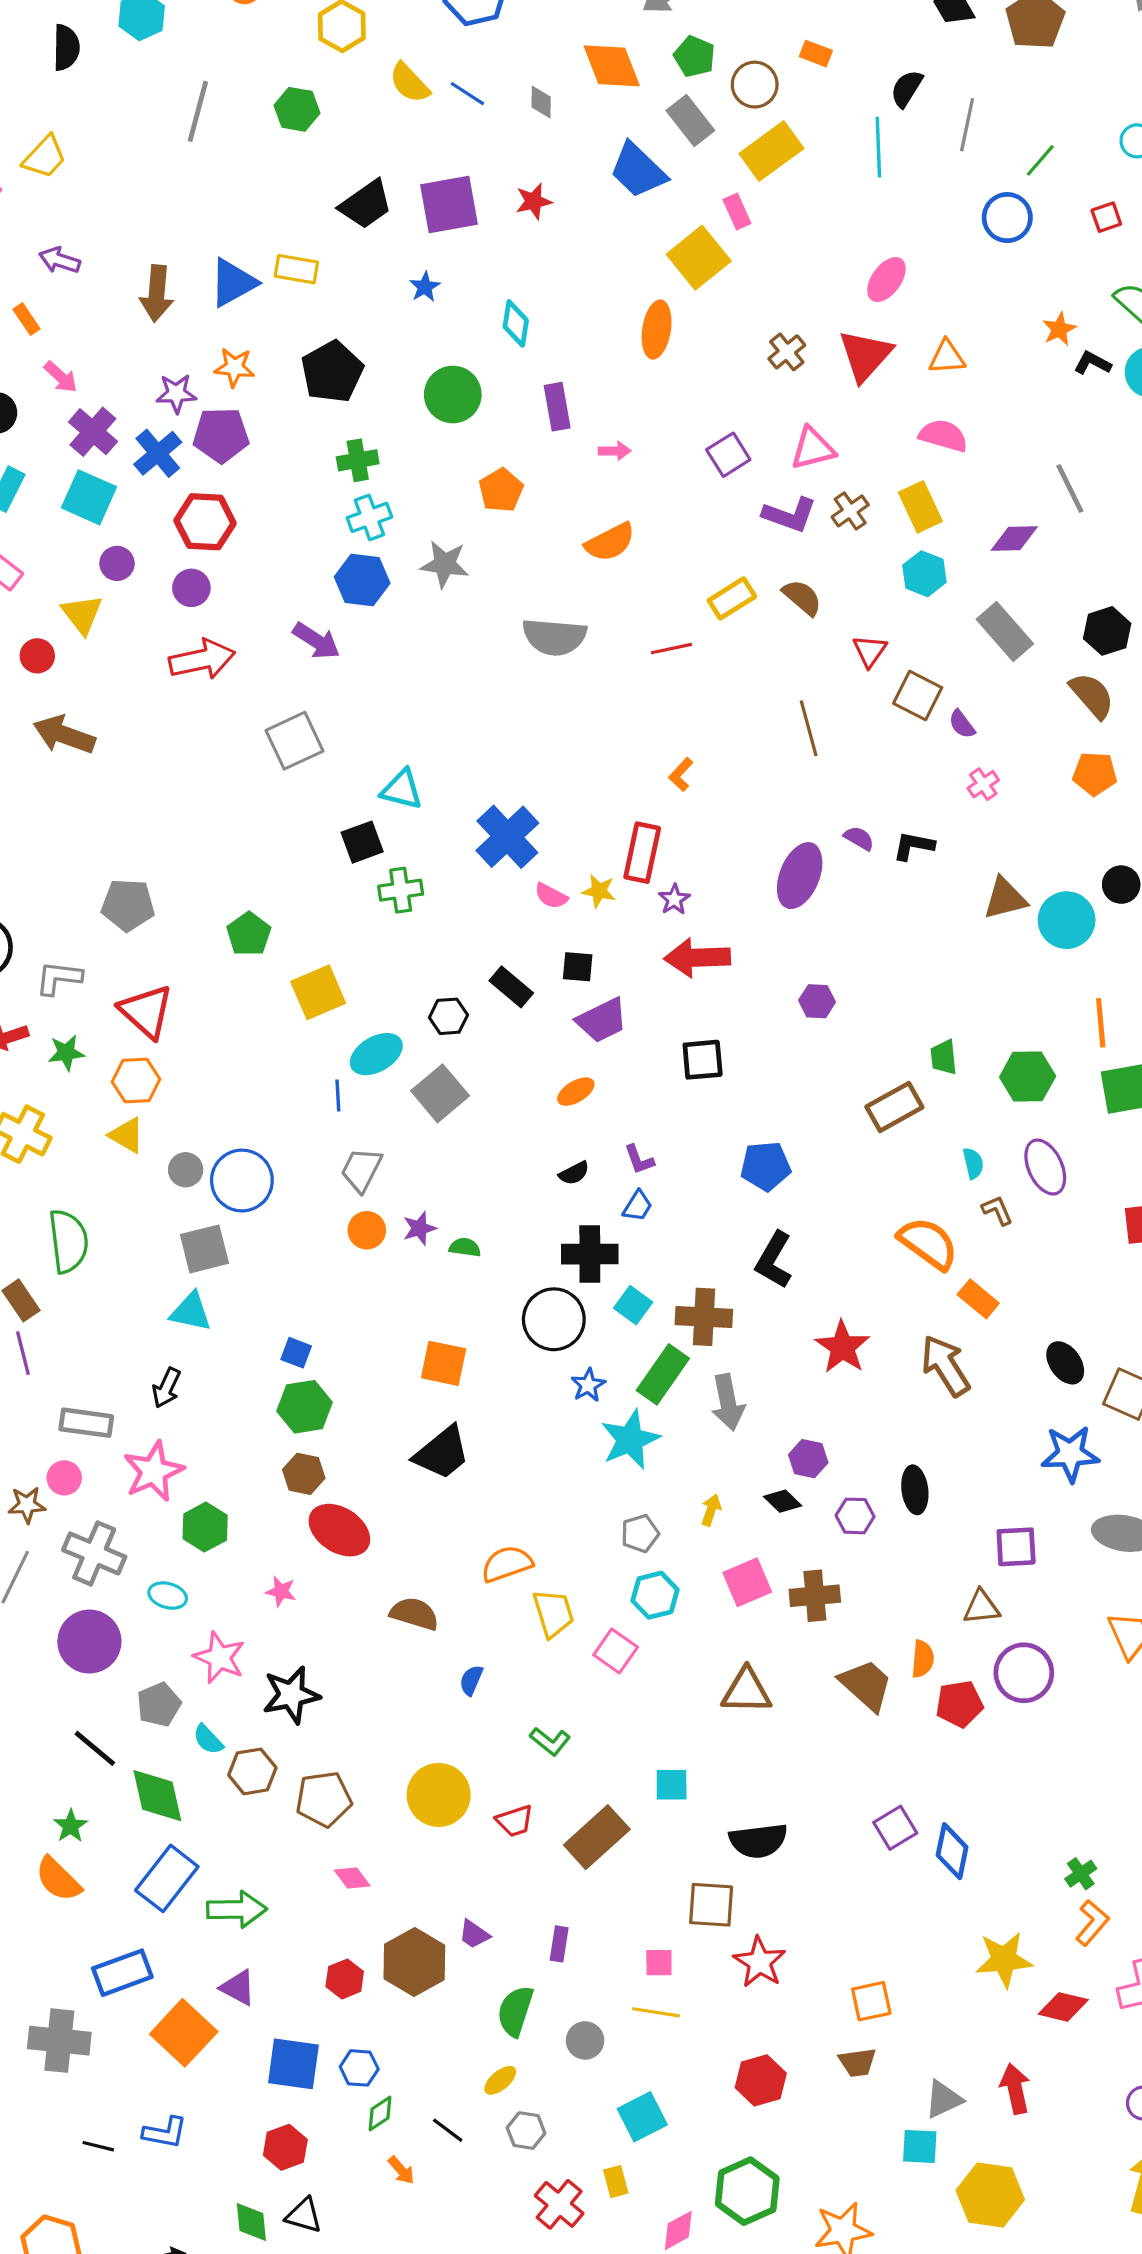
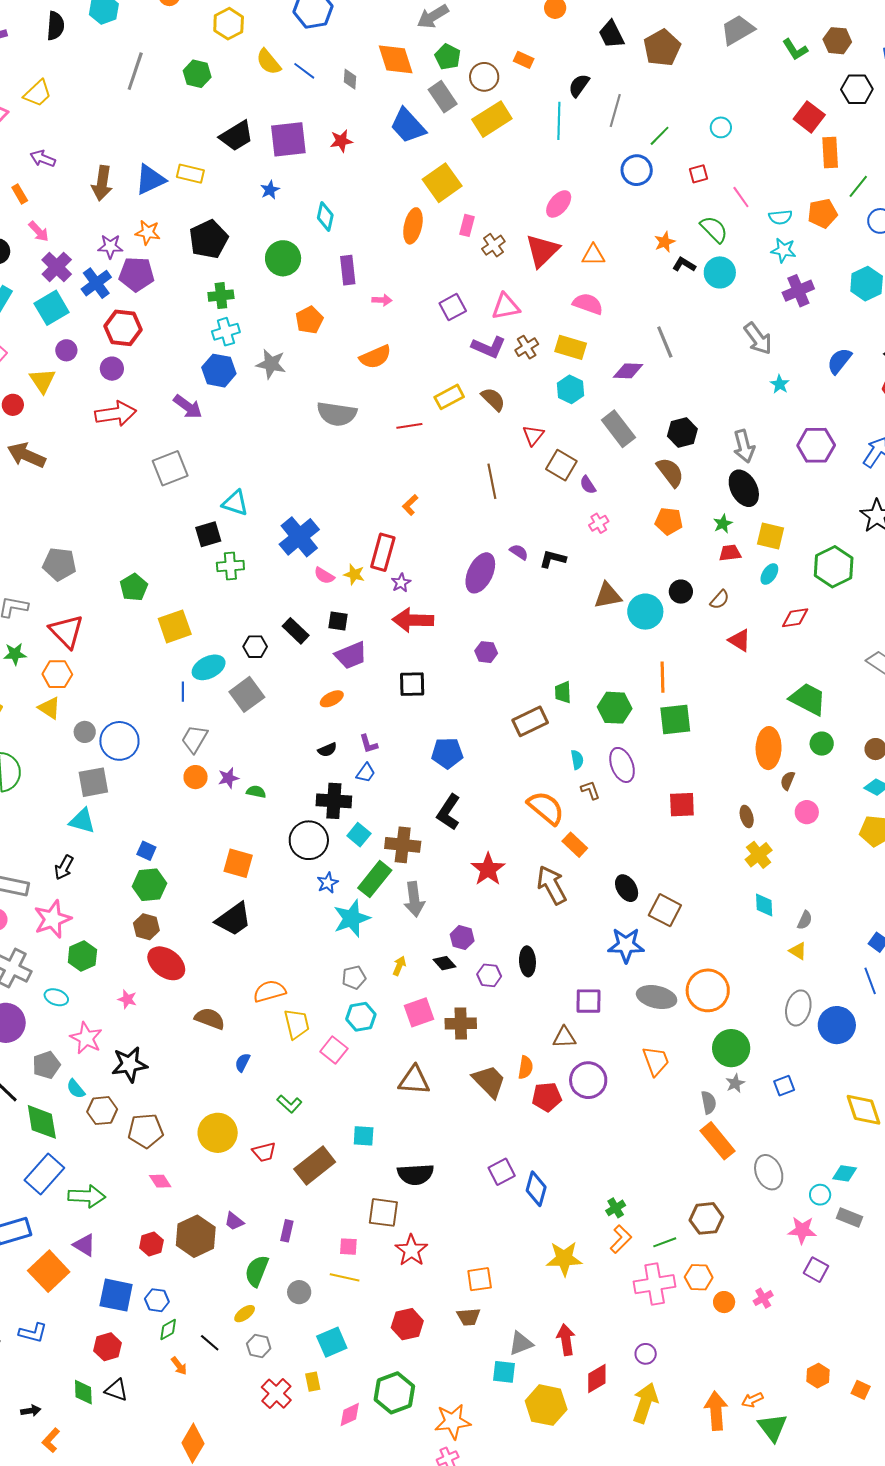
pink rectangle: (737, 211) -> (467, 225), moved, turned 35
cyan square: (89, 497) -> (52, 308), turned 32
yellow rectangle: (920, 507) -> (571, 347), turned -52
red diamond: (1063, 2007) -> (597, 1378), moved, turned -48

